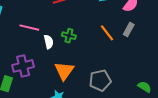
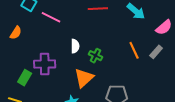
pink line: (29, 28) -> (51, 17), moved
green cross: (69, 36) -> (96, 56), moved

